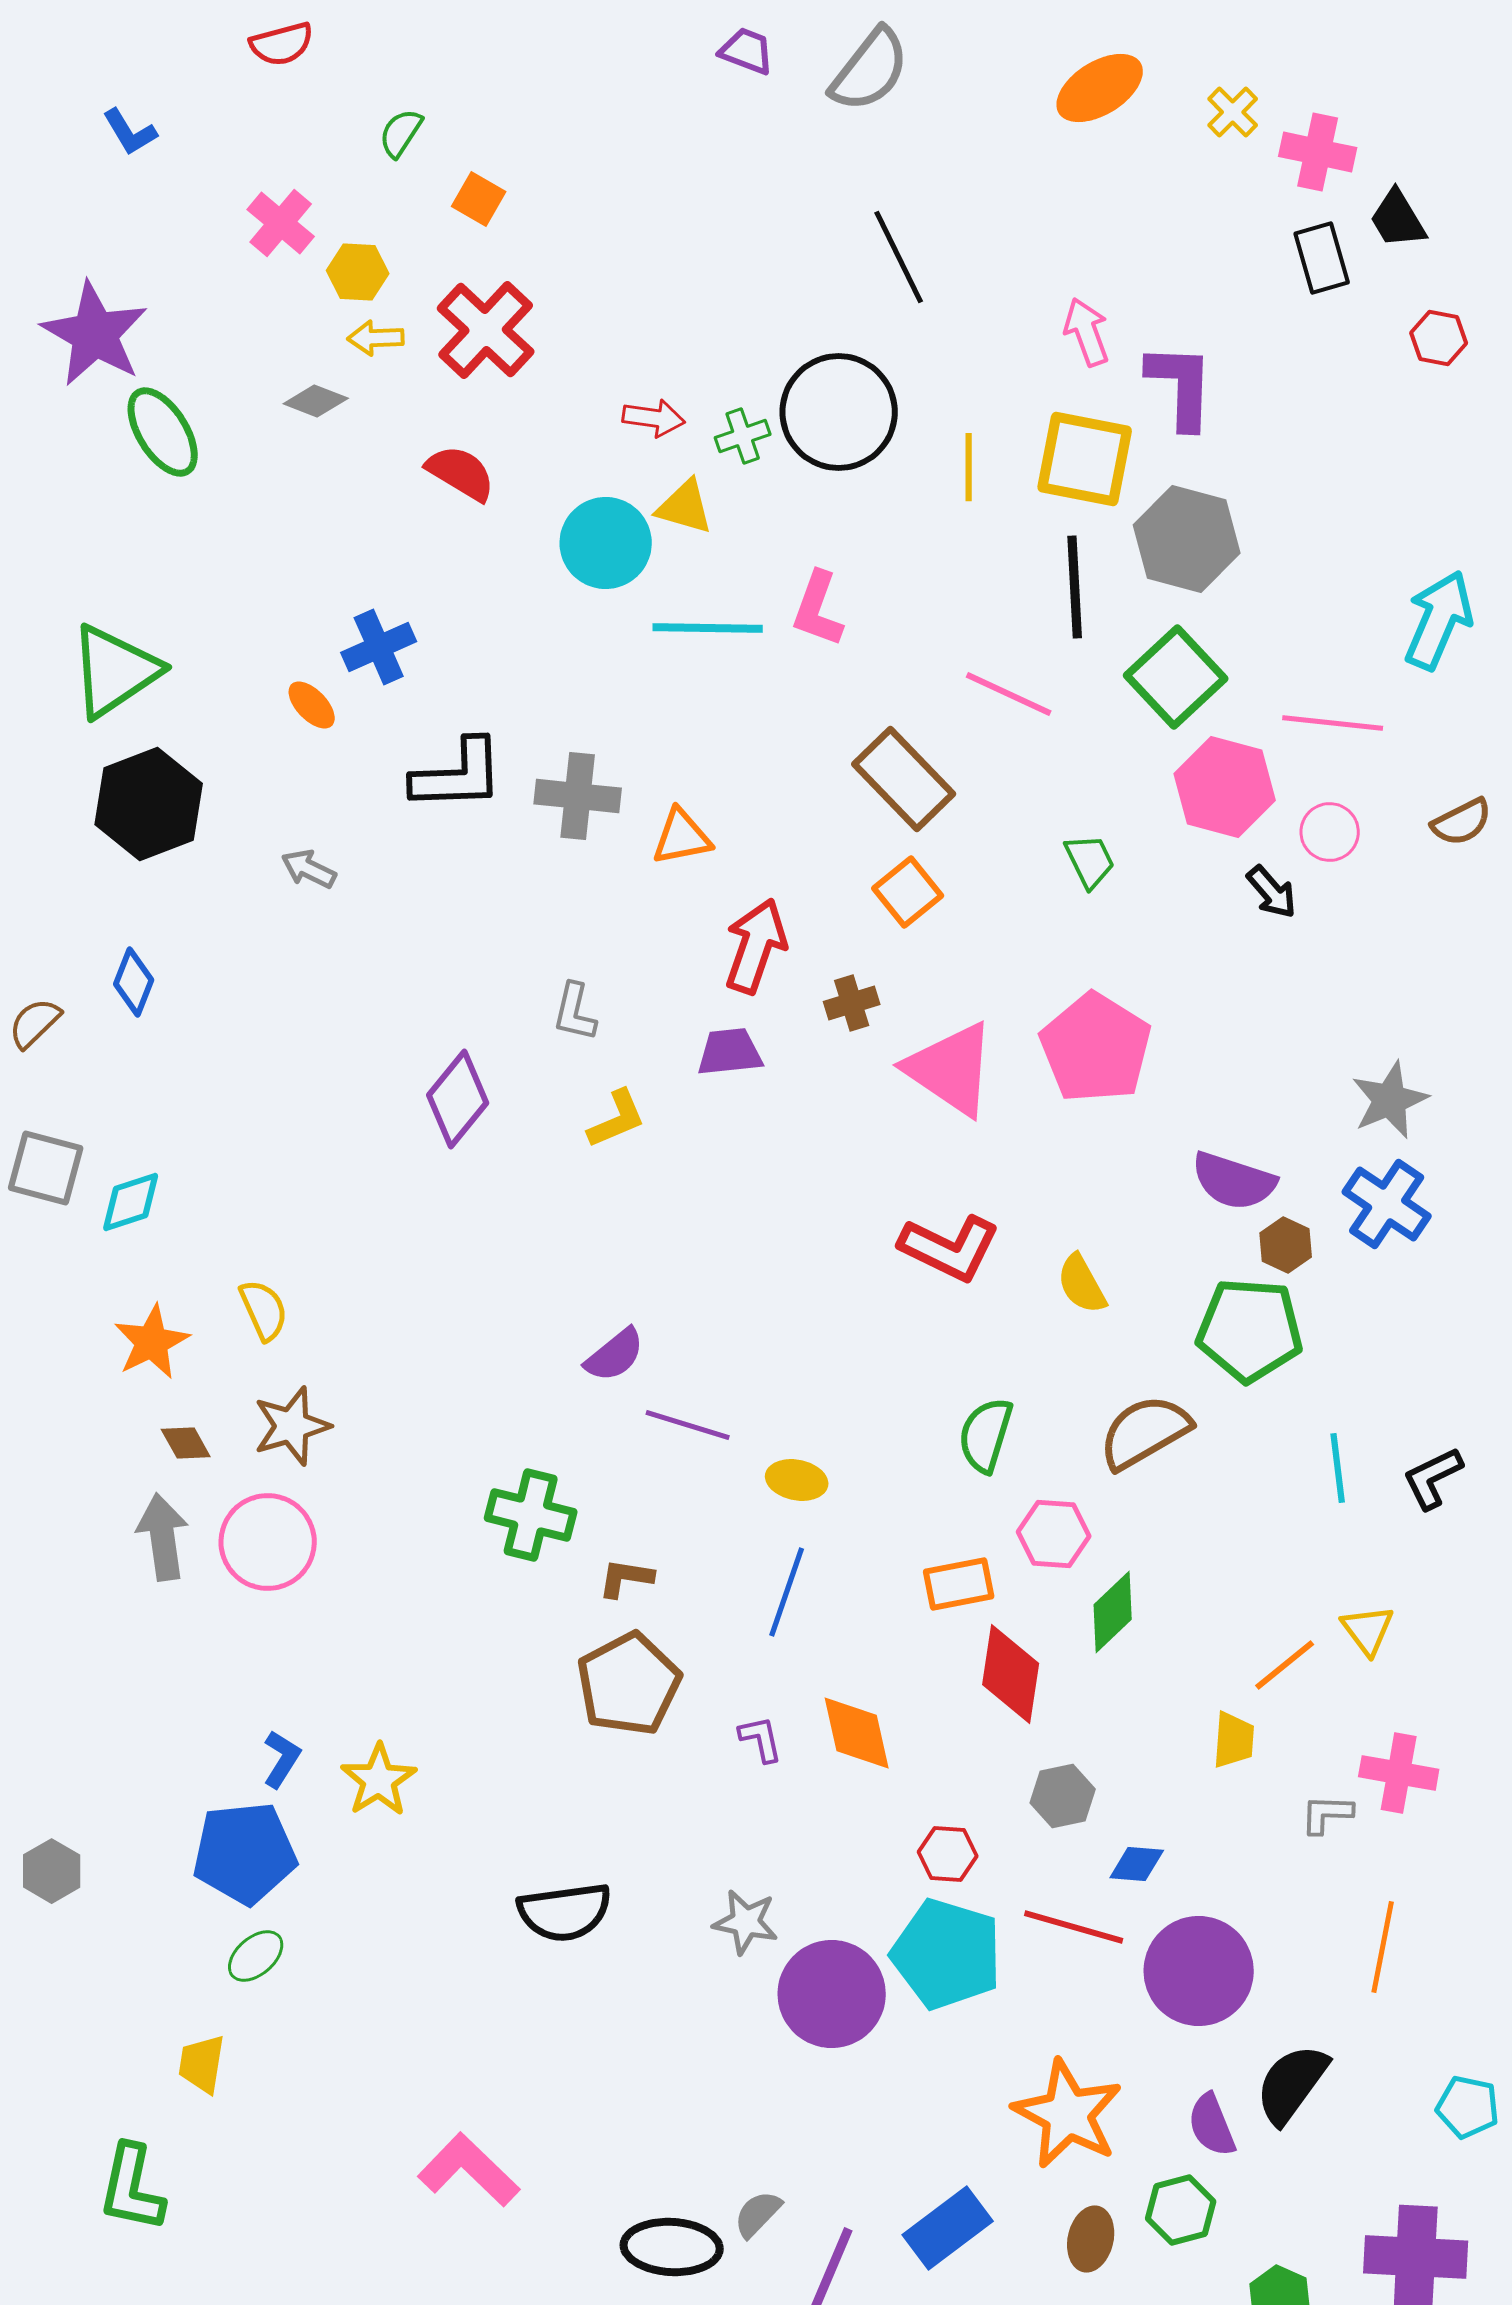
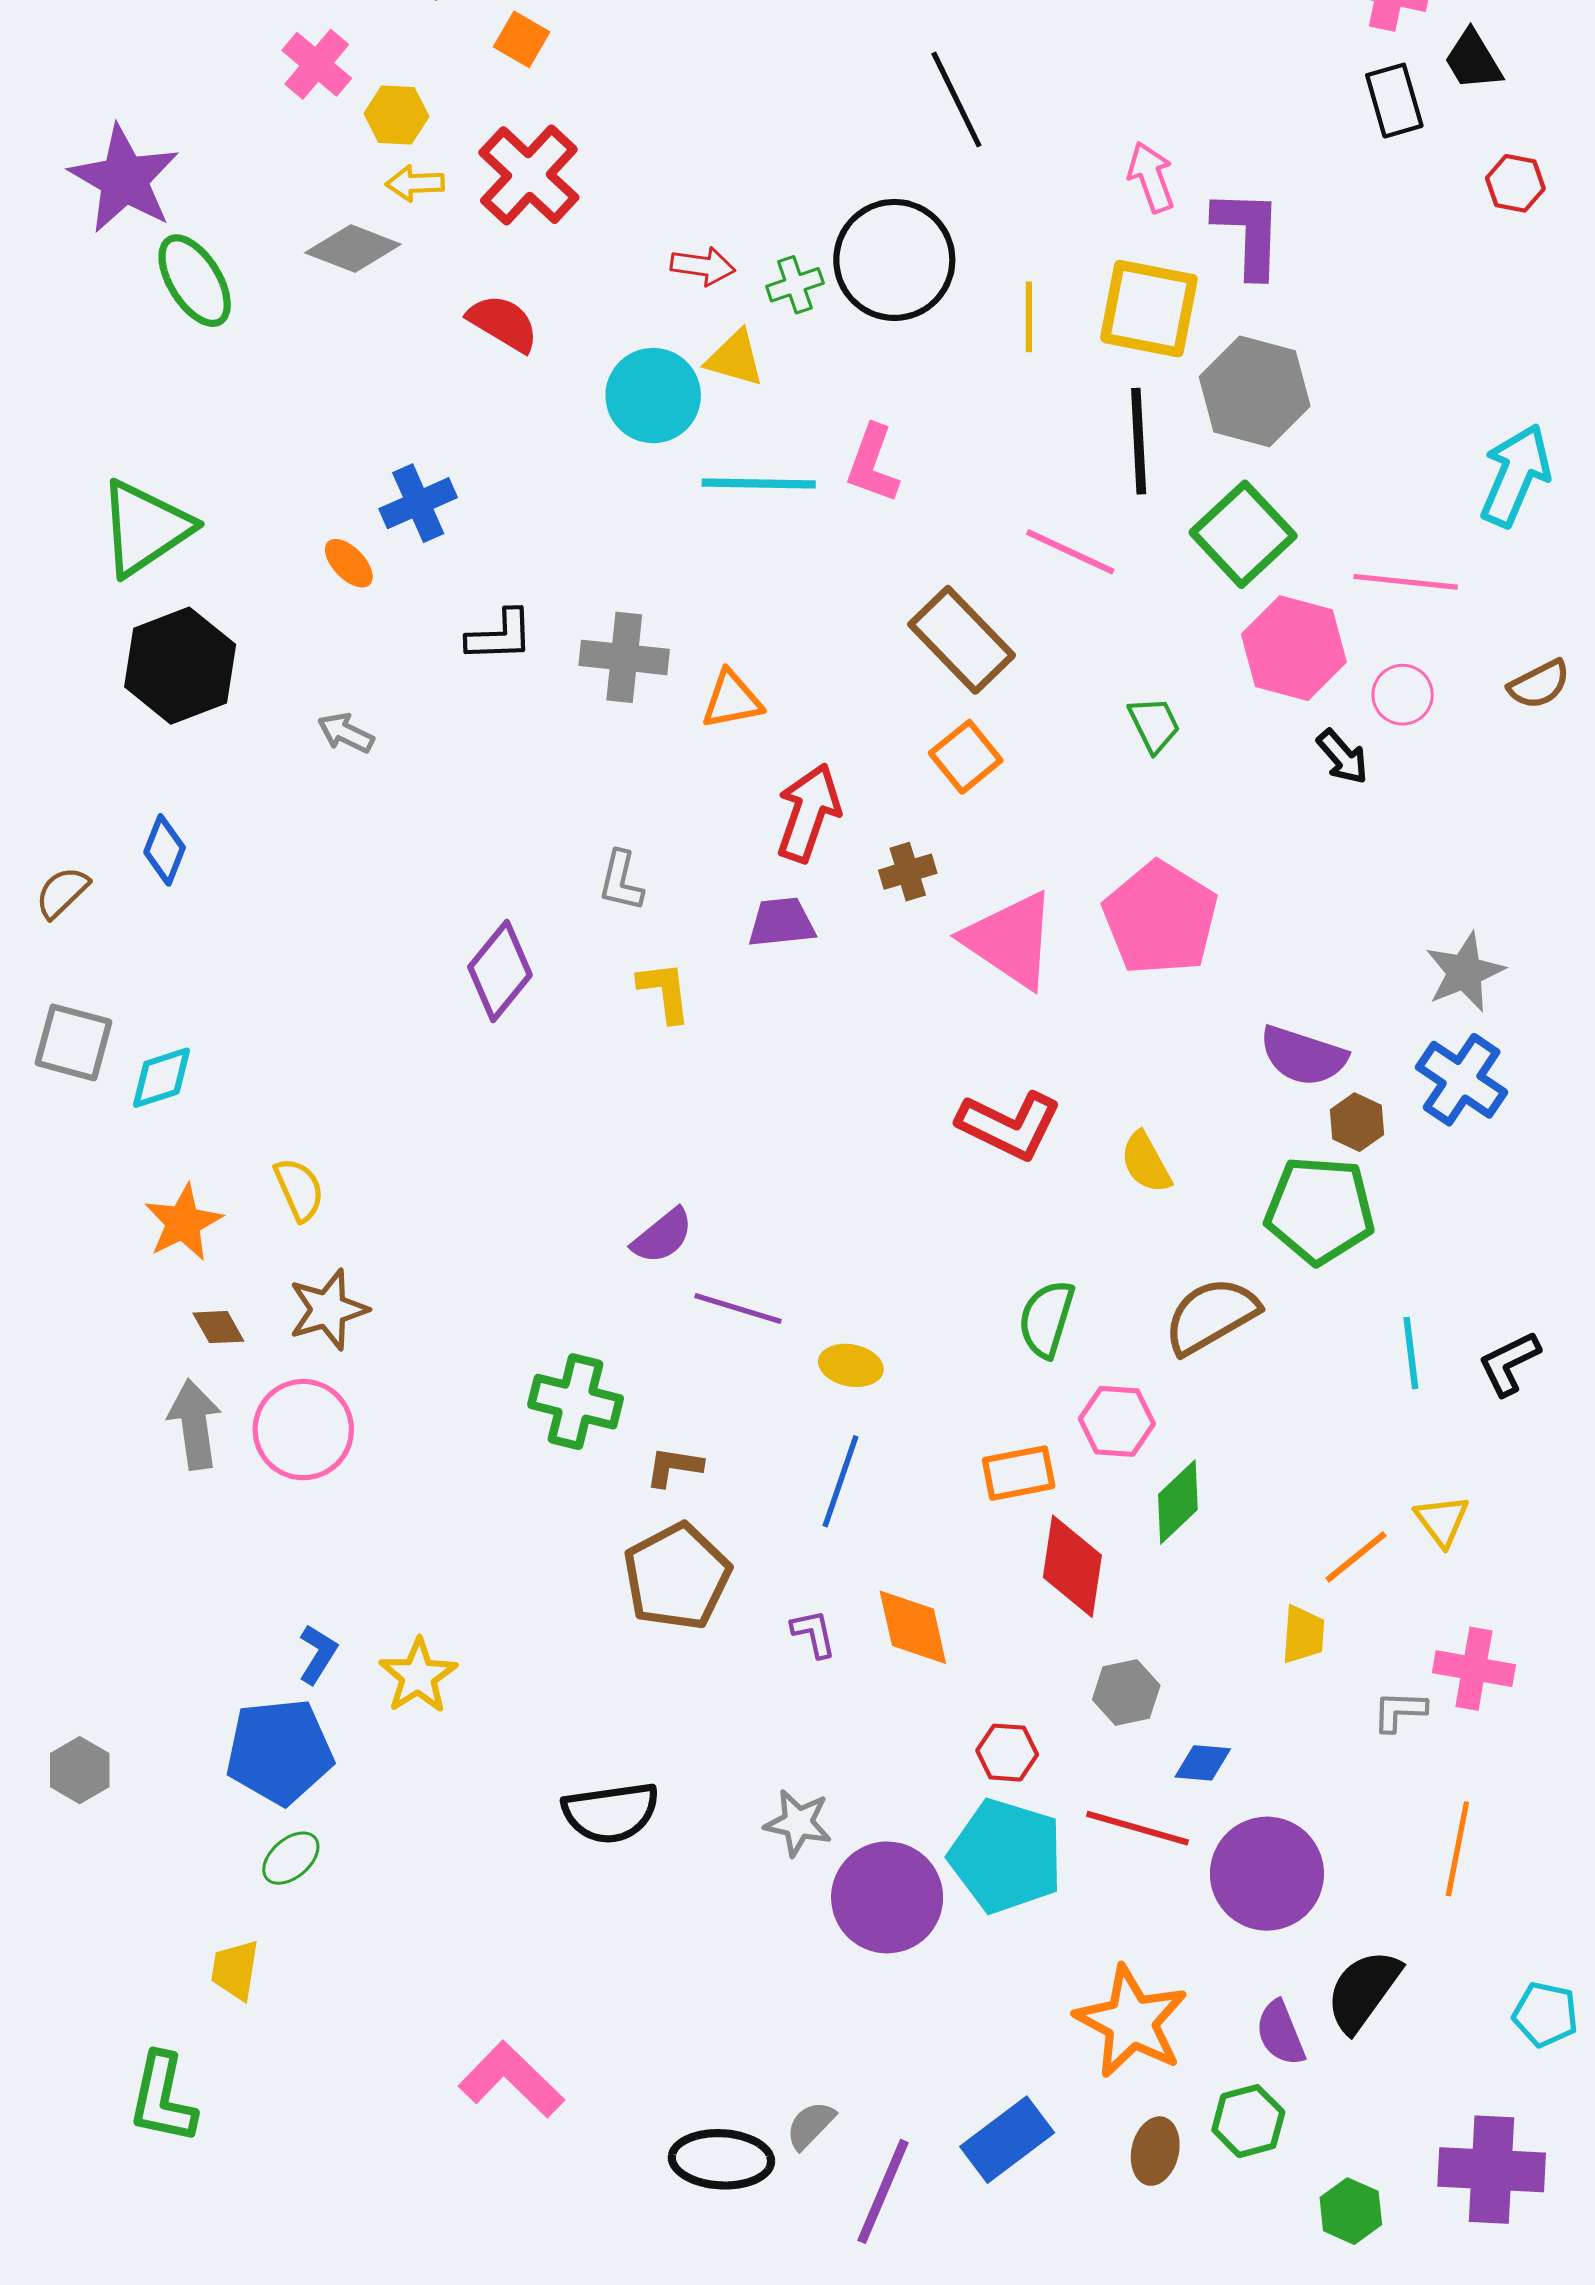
gray diamond: (316, 401) -> (353, 249), size x1.4
black L-shape: (458, 775) -> (500, 636), size x0.7
yellow L-shape: (617, 1119) -> (665, 992), turned -74

